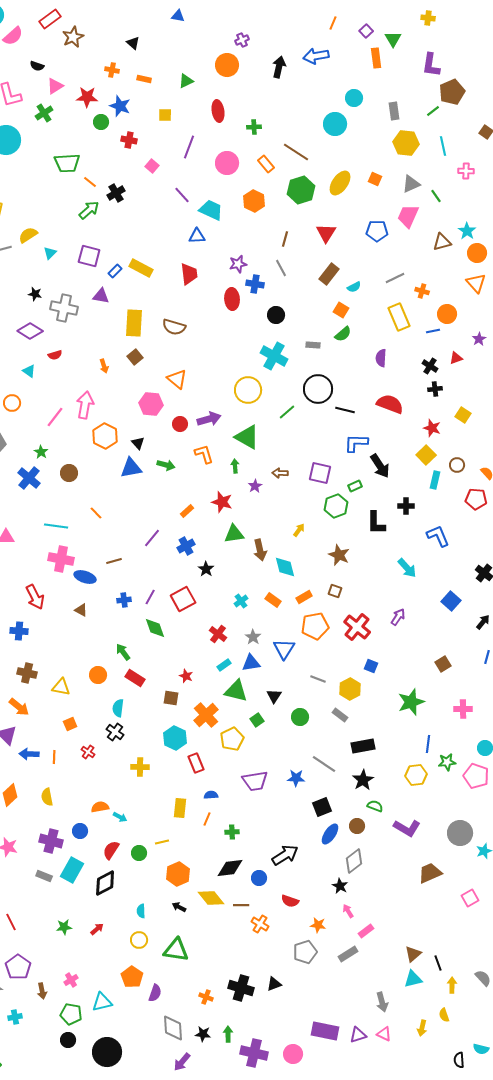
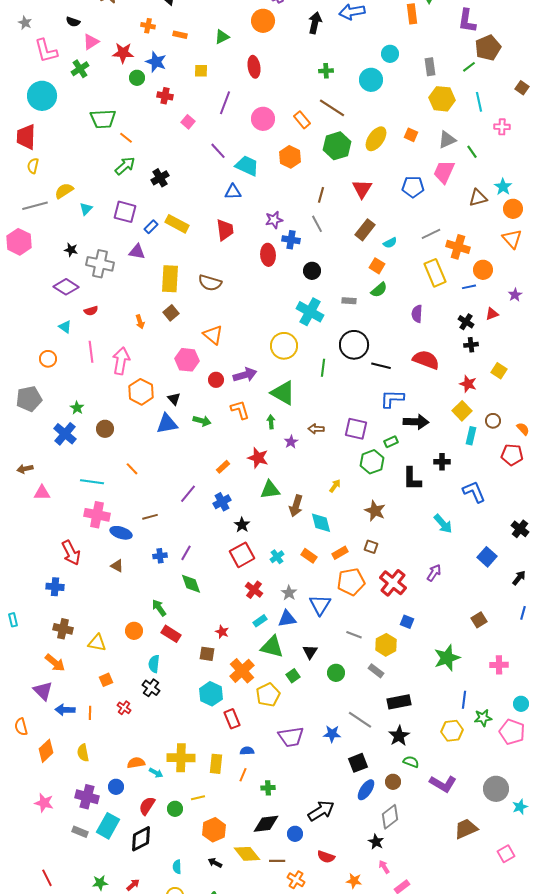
green cross: (254, 127) -> (326, 71), moved
black cross: (116, 193) -> (160, 178), moved
orange cross: (422, 291) -> (458, 247), size x1.6
green line: (287, 412) -> (323, 368), turned -42
pink line: (55, 417) -> (91, 352), moved, turned -45
black arrow: (380, 466) -> (416, 422), turned -55
brown arrow: (260, 550) -> (296, 506), turned 30
red square: (183, 599) -> (242, 555), moved
yellow cross: (140, 767) -> (181, 758), moved, size x1.5

